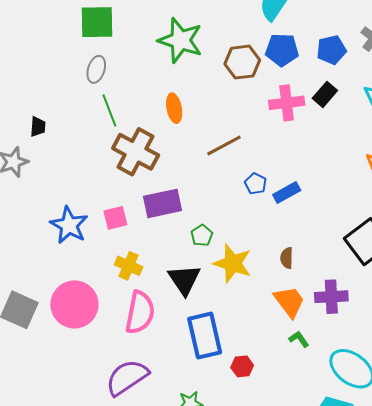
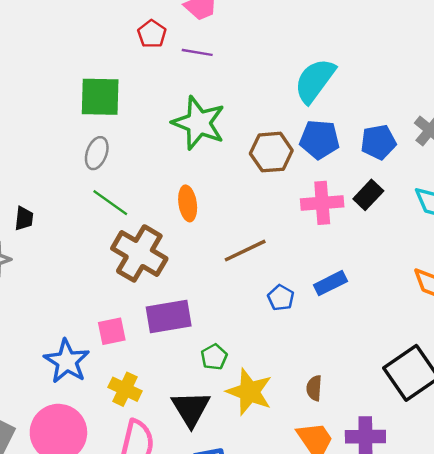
green line: (109, 110) -> (110, 203), turned -36
blue rectangle: (287, 192) -> (331, 283), moved
blue star: (69, 225) -> (67, 361), moved

